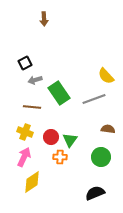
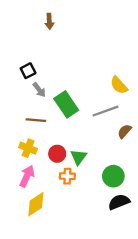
gray arrow: (35, 80) -> (39, 90), turned -112
brown semicircle: (108, 129) -> (125, 131), moved, turned -56
black semicircle: (95, 193) -> (119, 202), moved

